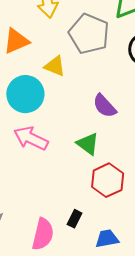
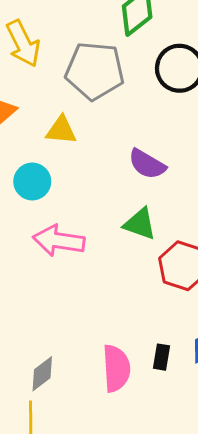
cyan circle: (25, 94) -> (32, 181), size x0.7
black rectangle: (75, 219) -> (162, 357), moved

